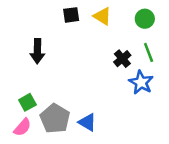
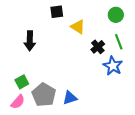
yellow triangle: (102, 16) -> (78, 27), moved
blue triangle: (87, 122) -> (70, 98), turned -49

